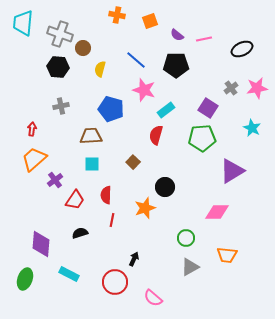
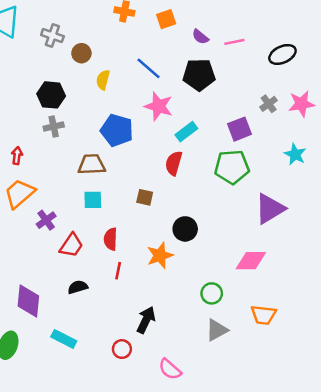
gray cross: (60, 34) -> (52, 36), size x0.7
black hexagon: (58, 67) -> (51, 95), moved
purple square: (208, 108) -> (239, 129), turned 36
brown square: (133, 162) -> (145, 197), turned -32
black arrow: (134, 259) -> (146, 320), size x1.5
red circle: (115, 282) -> (122, 349), size x0.6

